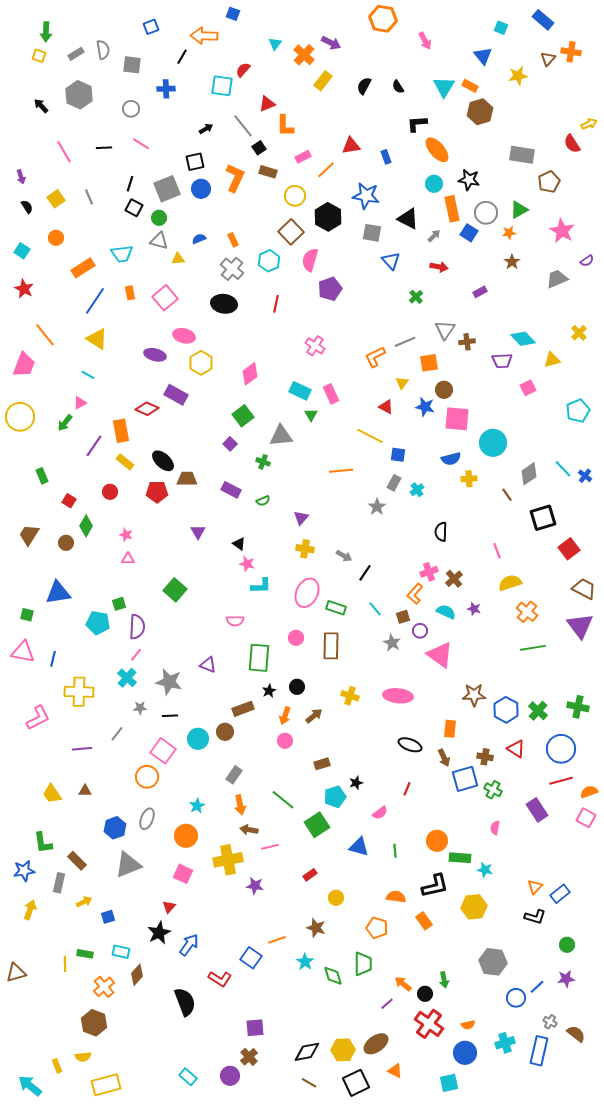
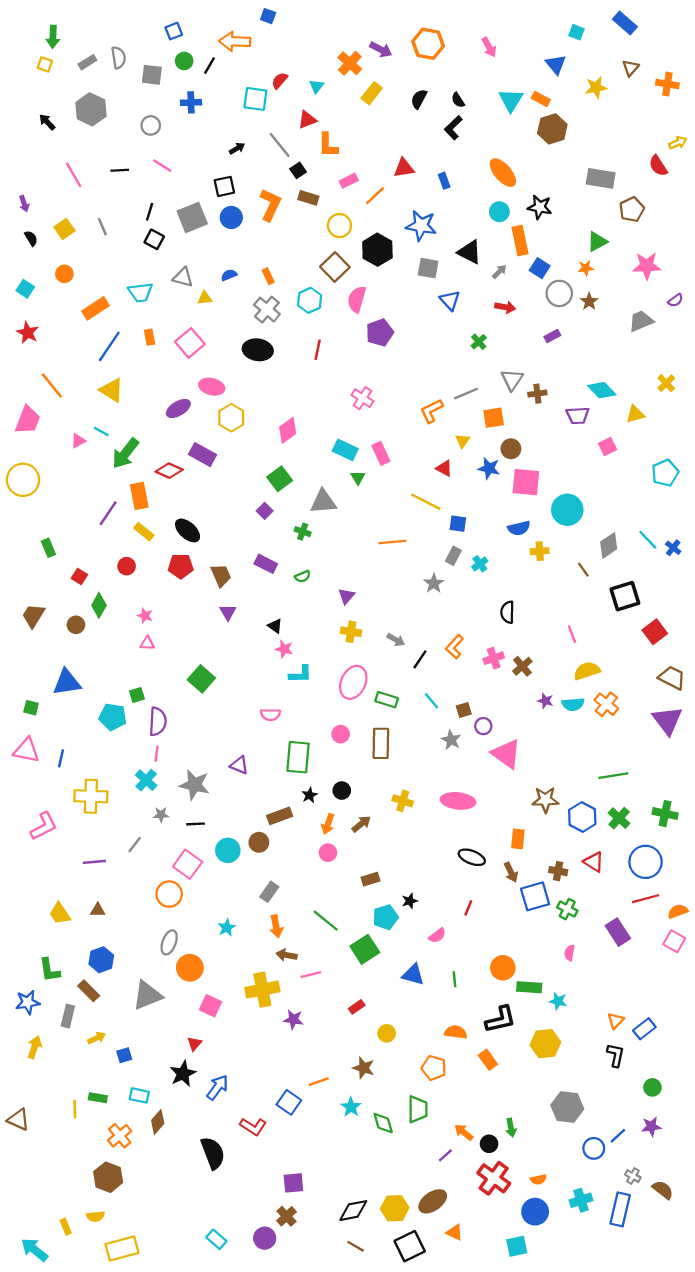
orange hexagon: (383, 19) -> (428, 44), moved
cyan triangle: (275, 44) -> (316, 86), moved
orange cross: (571, 52) -> (667, 84), moved
black L-shape: (417, 124) -> (453, 128), moved, turned -40
gray circle: (486, 213) -> (559, 293), moved
green circle: (159, 218) -> (184, 61), moved
pink star: (562, 231) -> (647, 266), turned -30
purple ellipse: (155, 355) -> (178, 408), turned -45
pink triangle: (80, 403) -> (78, 441), moved
green arrow: (65, 423) -> (125, 453), moved, size x1.6
brown trapezoid: (187, 479) -> (221, 575), moved, turned 65
orange L-shape: (415, 594) -> (455, 647), moved
cyan semicircle: (446, 612) -> (573, 704), moved, turned 150
green line: (533, 648) -> (613, 776), moved
pink line: (136, 655) -> (156, 754), turned -32
blue hexagon: (115, 828) -> (101, 960), moved
orange circle: (186, 836) -> (190, 968), moved
black L-shape: (535, 917) -> (616, 1055), turned -95
brown triangle: (16, 973) -> (18, 1120), turned 40

